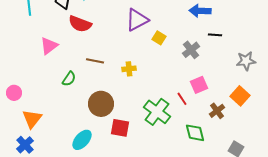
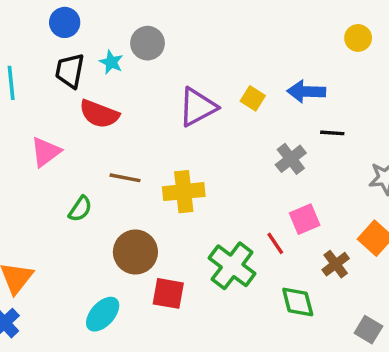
yellow square: (159, 38) -> (253, 98), moved
yellow cross: (129, 69) -> (184, 192), size x1.6

